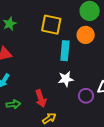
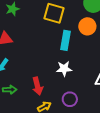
purple circle: (86, 96) -> (70, 99), moved

